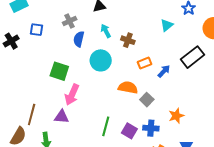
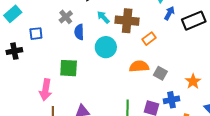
brown cross: (128, 40) -> (127, 21), size x1.6
black cross: (11, 41) -> (14, 51), turned 35
black rectangle: (192, 57) -> (194, 21), turned 30
blue arrow: (164, 71) -> (169, 13), moved
pink arrow: (72, 95) -> (46, 90), moved

